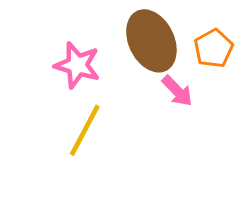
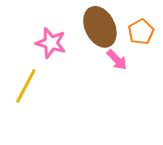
yellow line: (85, 130) -> (26, 86), moved

